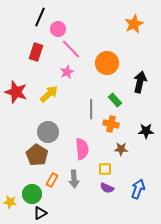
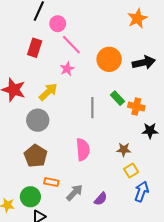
black arrow: (140, 82) -> (144, 62), moved, turned 65
orange cross: (111, 124) -> (136, 107), moved
gray circle: (48, 132) -> (38, 120), moved
yellow square: (105, 169) -> (131, 171), moved, turned -32
gray arrow: (74, 179) -> (74, 193), moved, turned -132
orange rectangle: (52, 180) -> (51, 182), turned 72
purple semicircle: (107, 188) -> (101, 199), moved, turned -72

